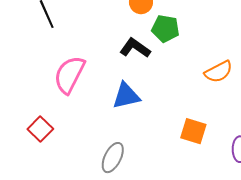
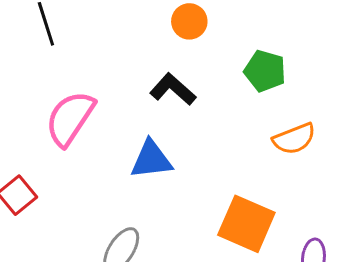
green pentagon: (165, 29) -> (265, 71), moved
orange square: (193, 131) -> (246, 224), size x1.4

